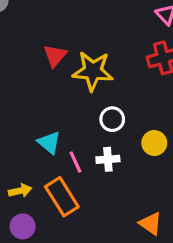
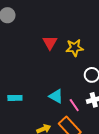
yellow star: (93, 71) -> (75, 48), size x0.7

